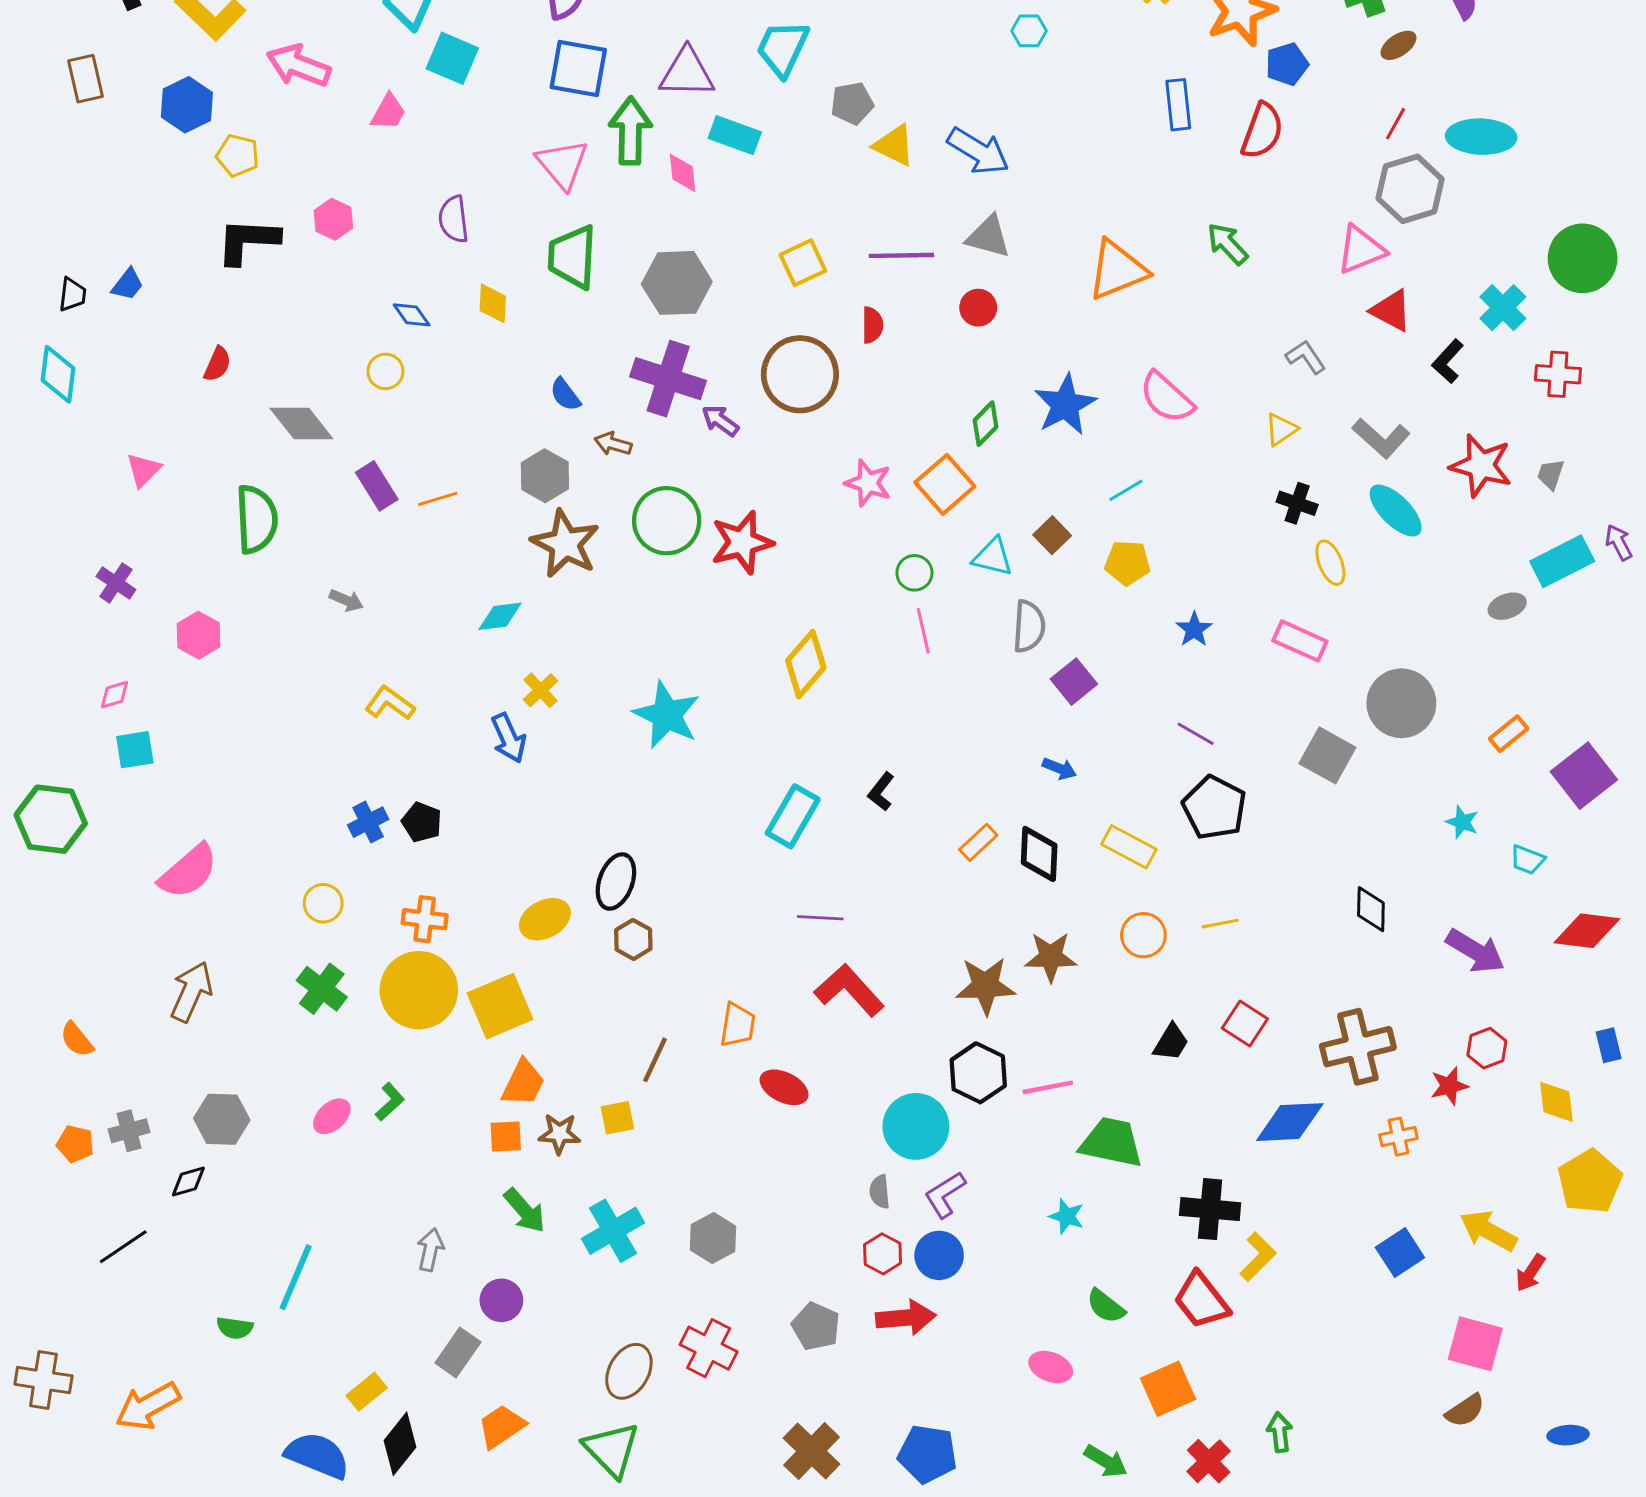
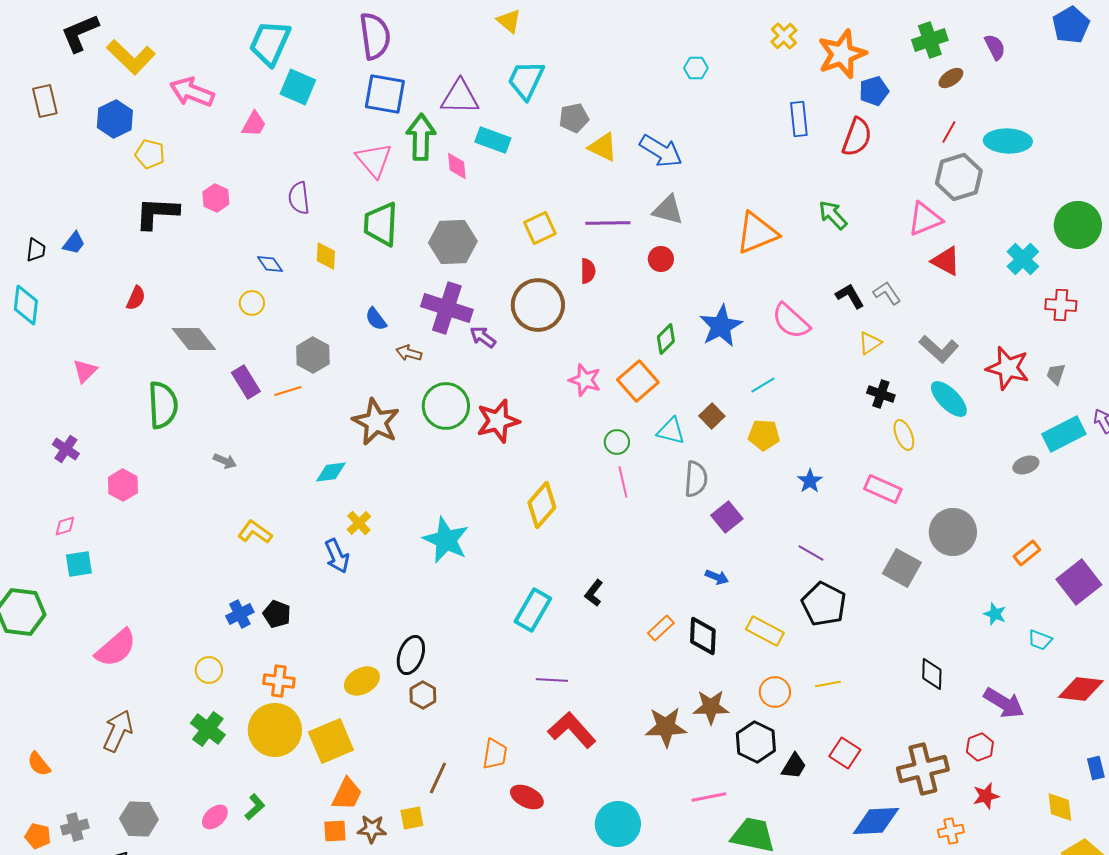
black L-shape: (1448, 361) -> (850, 296), moved, turned 108
gray hexagon: (545, 476) -> (313, 355), moved
red hexagon: (1487, 1048) -> (980, 747), moved
black hexagon: (978, 1073) -> (756, 742), moved

